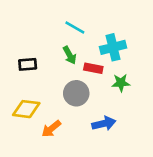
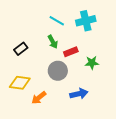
cyan cross: (113, 47) -> (86, 21), moved
black rectangle: (28, 64) -> (21, 49), turned -32
red rectangle: (93, 68) -> (71, 52), turned -32

